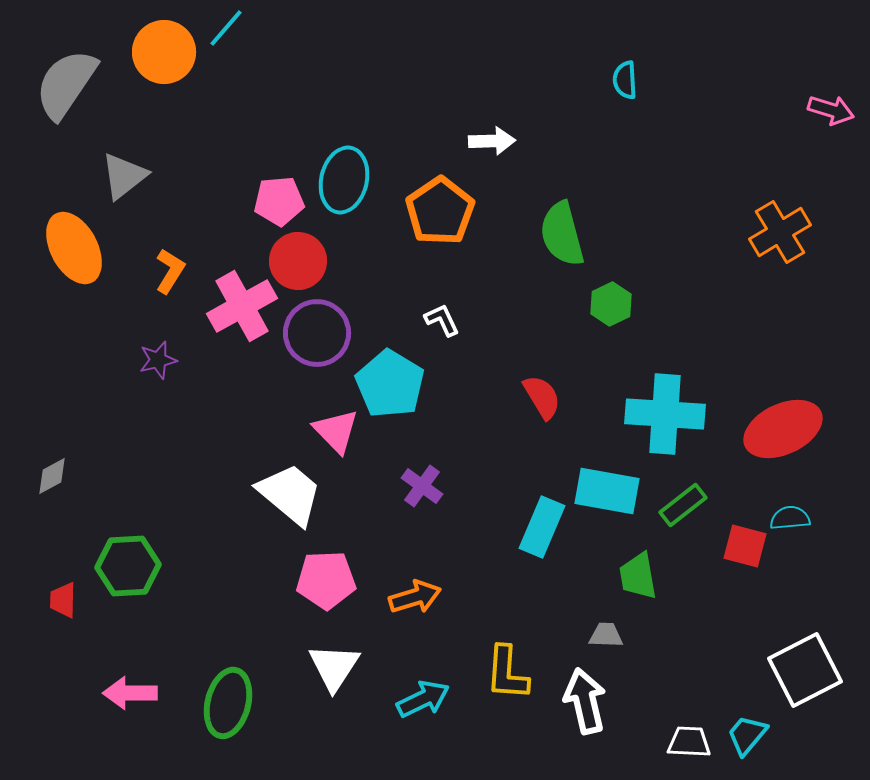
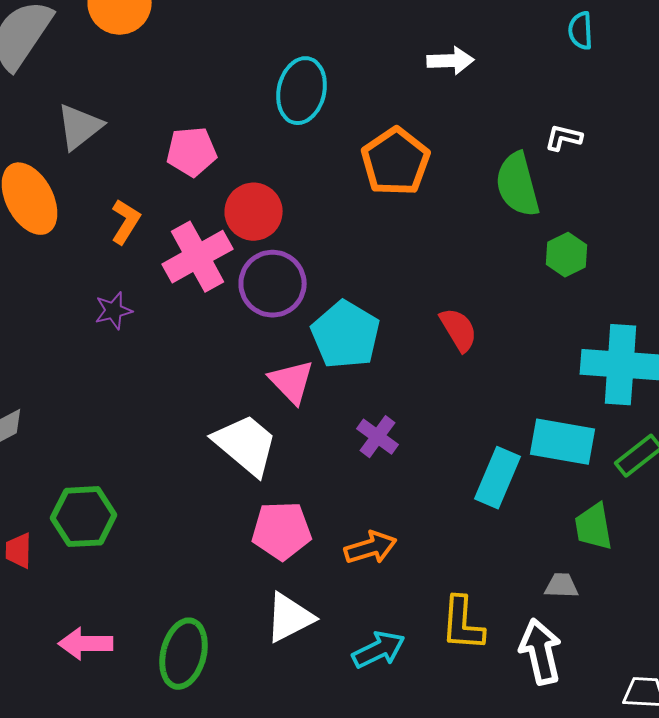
white arrow: (492, 141) -> (451, 61), moved
cyan ellipse: (344, 180) -> (302, 91), moved
pink pentagon: (279, 201) -> (192, 152), moved
white L-shape: (442, 320) -> (564, 138), moved, turned -51
red semicircle: (542, 397) -> (459, 330), moved
white triangle: (334, 667) -> (290, 618), turned 30

